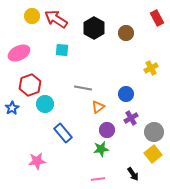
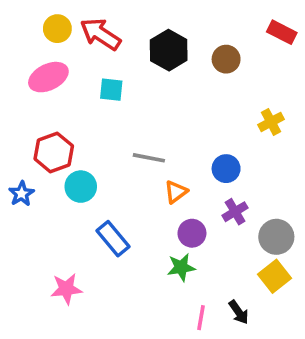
red rectangle: (157, 18) -> (282, 32), turned -35
pink ellipse: (19, 53) -> (48, 77), moved
pink line: (98, 179) -> (201, 318), moved, turned -72

